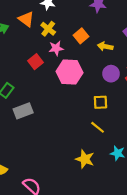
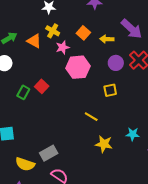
orange triangle: (26, 19) -> (34, 41), moved
red square: (36, 62) -> (42, 86), moved
gray rectangle: (23, 111) -> (49, 153), moved
yellow line: (98, 127) -> (91, 117), moved

